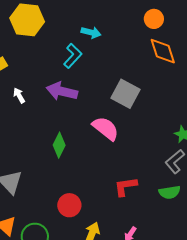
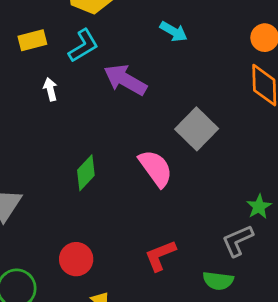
cyan L-shape: (73, 56) -> (83, 46), moved
purple arrow: (62, 91) -> (125, 80), moved
red L-shape: (126, 186) -> (160, 255), turned -30

